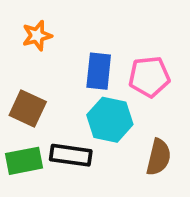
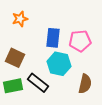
black rectangle: (71, 155) -> (38, 83), turned 30

